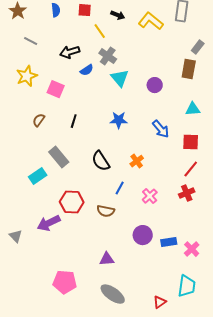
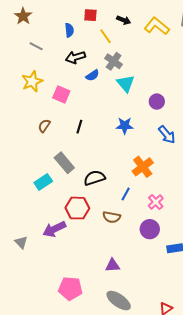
blue semicircle: (56, 10) -> (69, 30), moved
purple circle: (155, 85) -> (157, 102), moved
black semicircle: (101, 161) -> (94, 178), moved, turned 105
orange cross: (137, 161) -> (143, 167), size x1.5
purple circle: (143, 235) -> (150, 229), moved

